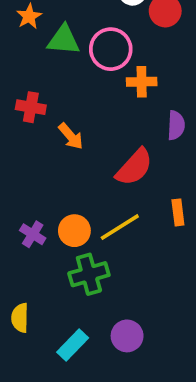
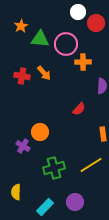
orange arrow: (71, 136) -> (44, 73), moved
red semicircle: (134, 167) -> (79, 109), size x0.6
yellow line: (120, 227) -> (91, 165), moved
orange circle: (74, 231) -> (40, 132), moved

